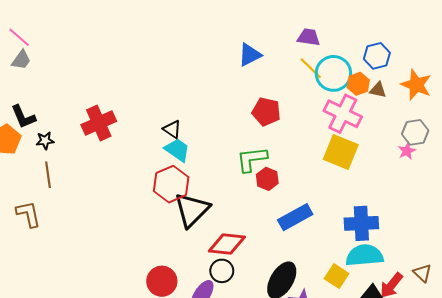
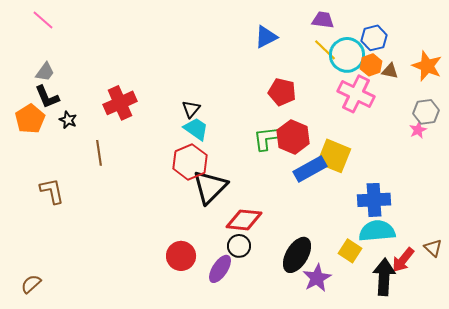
blue hexagon: (377, 56) -> (374, 38), moved
gray trapezoid: (21, 60) -> (45, 72), moved
black triangle: (172, 129) -> (191, 109), turned 36
black star: (45, 141) -> (68, 120), turned 30
yellow square: (341, 152) -> (334, 156), moved
brown line: (48, 175) -> (99, 153), moved
red hexagon: (267, 179) -> (293, 137), moved, size x1.5
blue rectangle: (295, 217) -> (310, 169), moved

